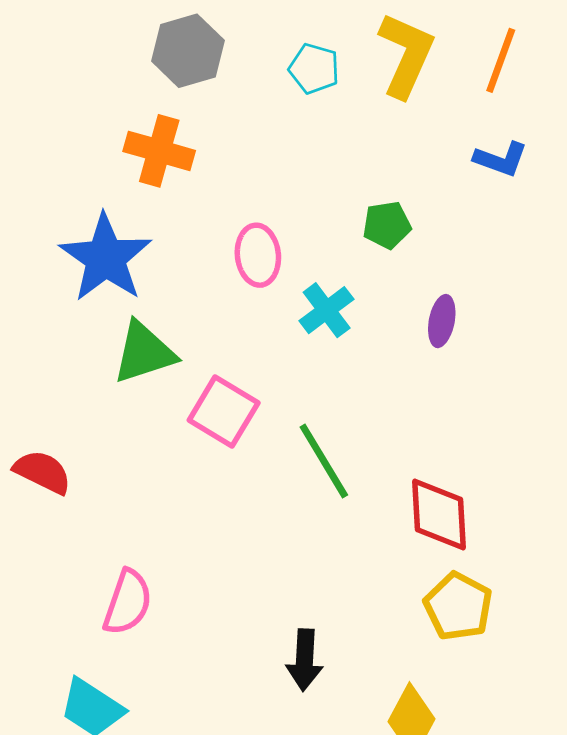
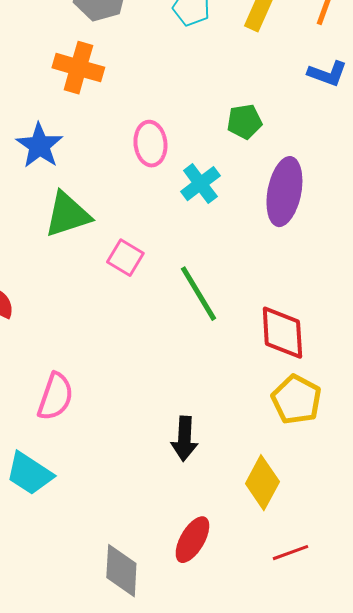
blue star: (106, 258) -> (39, 146), size x0.7
purple ellipse: (442, 321) -> (284, 192), size x1.8
pink square: (224, 412) -> (125, 258), size x0.7

